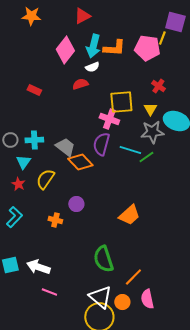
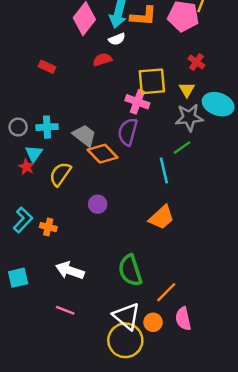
cyan line: (130, 150) -> (164, 170), moved, turned 60
red star: (18, 184) -> (27, 167), moved
orange cross: (55, 220) -> (48, 227), moved
white arrow: (38, 267) -> (70, 270), moved

